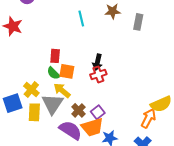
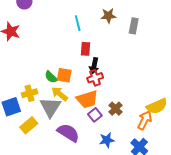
red rectangle: (55, 56) -> (86, 49), moved
yellow cross: (31, 90) -> (30, 93), turned 35
brown cross: (78, 110) -> (116, 109), moved
yellow rectangle: (34, 112) -> (29, 125), moved, turned 48
orange trapezoid: (92, 127) -> (87, 99), moved

